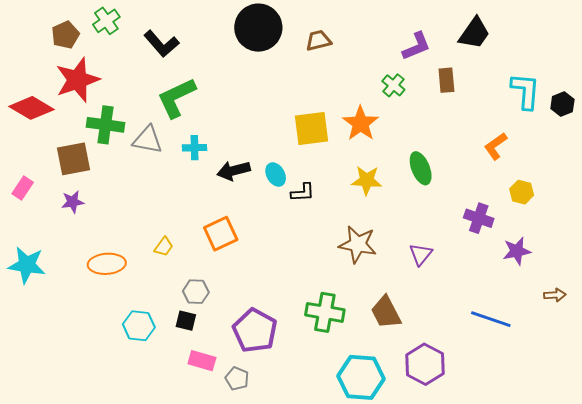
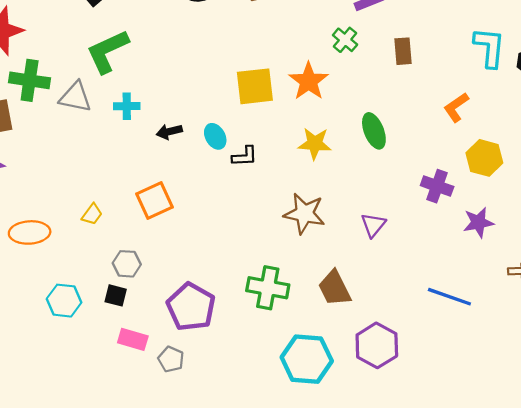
brown rectangle: (446, 80) -> (403, 51), moved
black arrow: (234, 171) -> (169, 132), size x0.7
yellow hexagon: (522, 192) -> (484, 158), size x1.4

